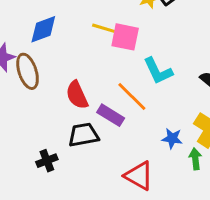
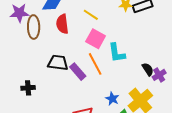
pink square: (125, 37) -> (96, 39), moved
red semicircle: (77, 95) -> (62, 24), moved
black trapezoid: (84, 135) -> (58, 63), moved

